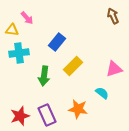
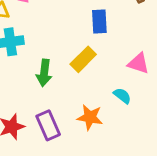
blue rectangle: (57, 42) -> (99, 22), moved, turned -42
pink triangle: (114, 69) -> (138, 63), turned 36

